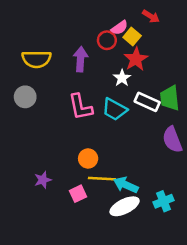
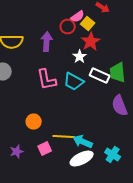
orange circle: (88, 158) -> (34, 122), moved
purple star: (43, 180) -> (17, 152), moved
cyan cross: (164, 201) -> (113, 155), turned -35

